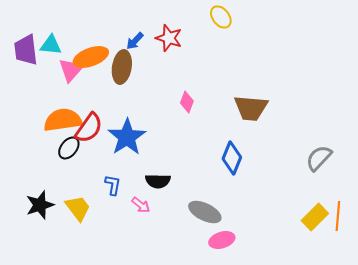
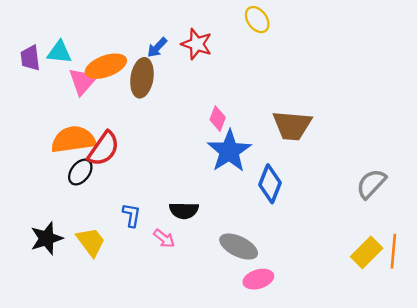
purple trapezoid: (26, 50) -> (30, 58), size x0.7
blue star: (127, 137) -> (229, 151), moved

